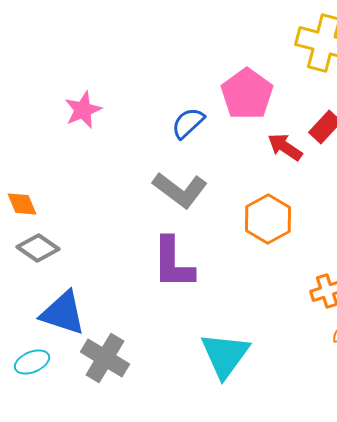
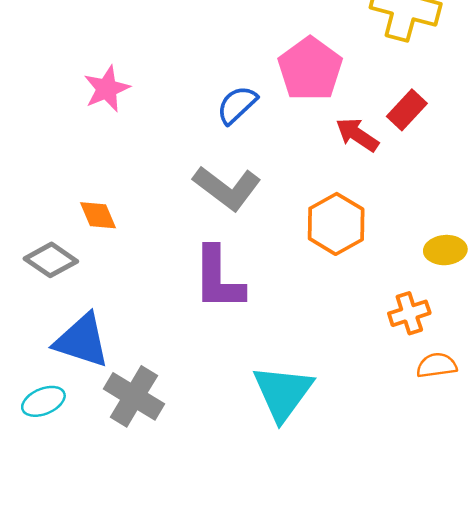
orange diamond: (22, 204) -> (98, 215), moved

